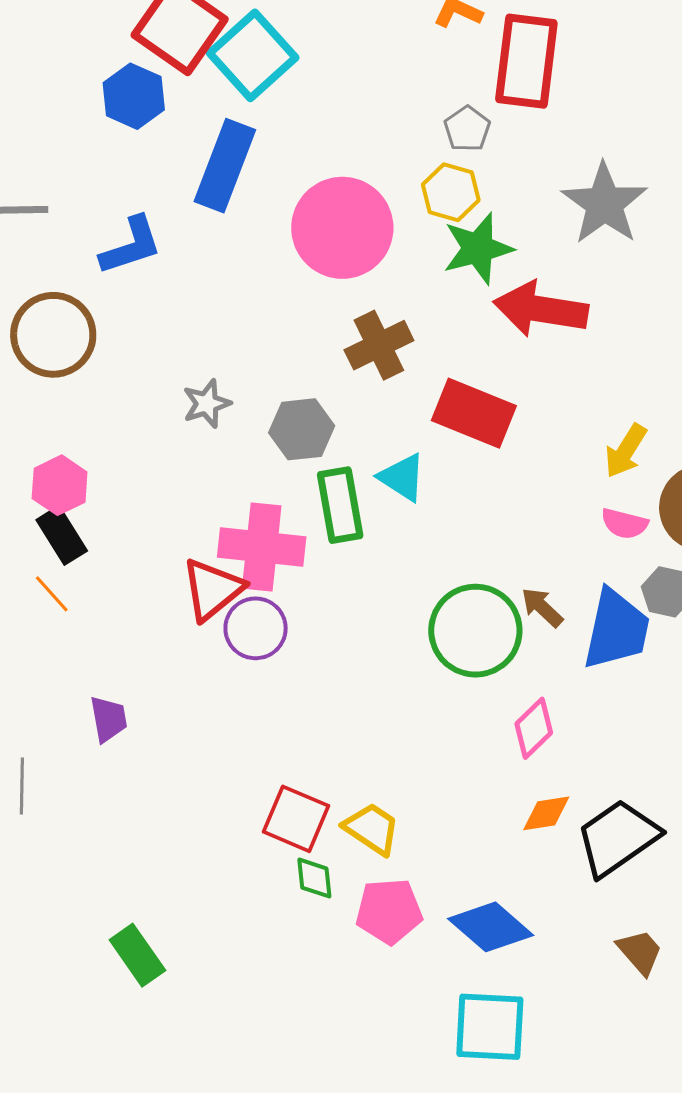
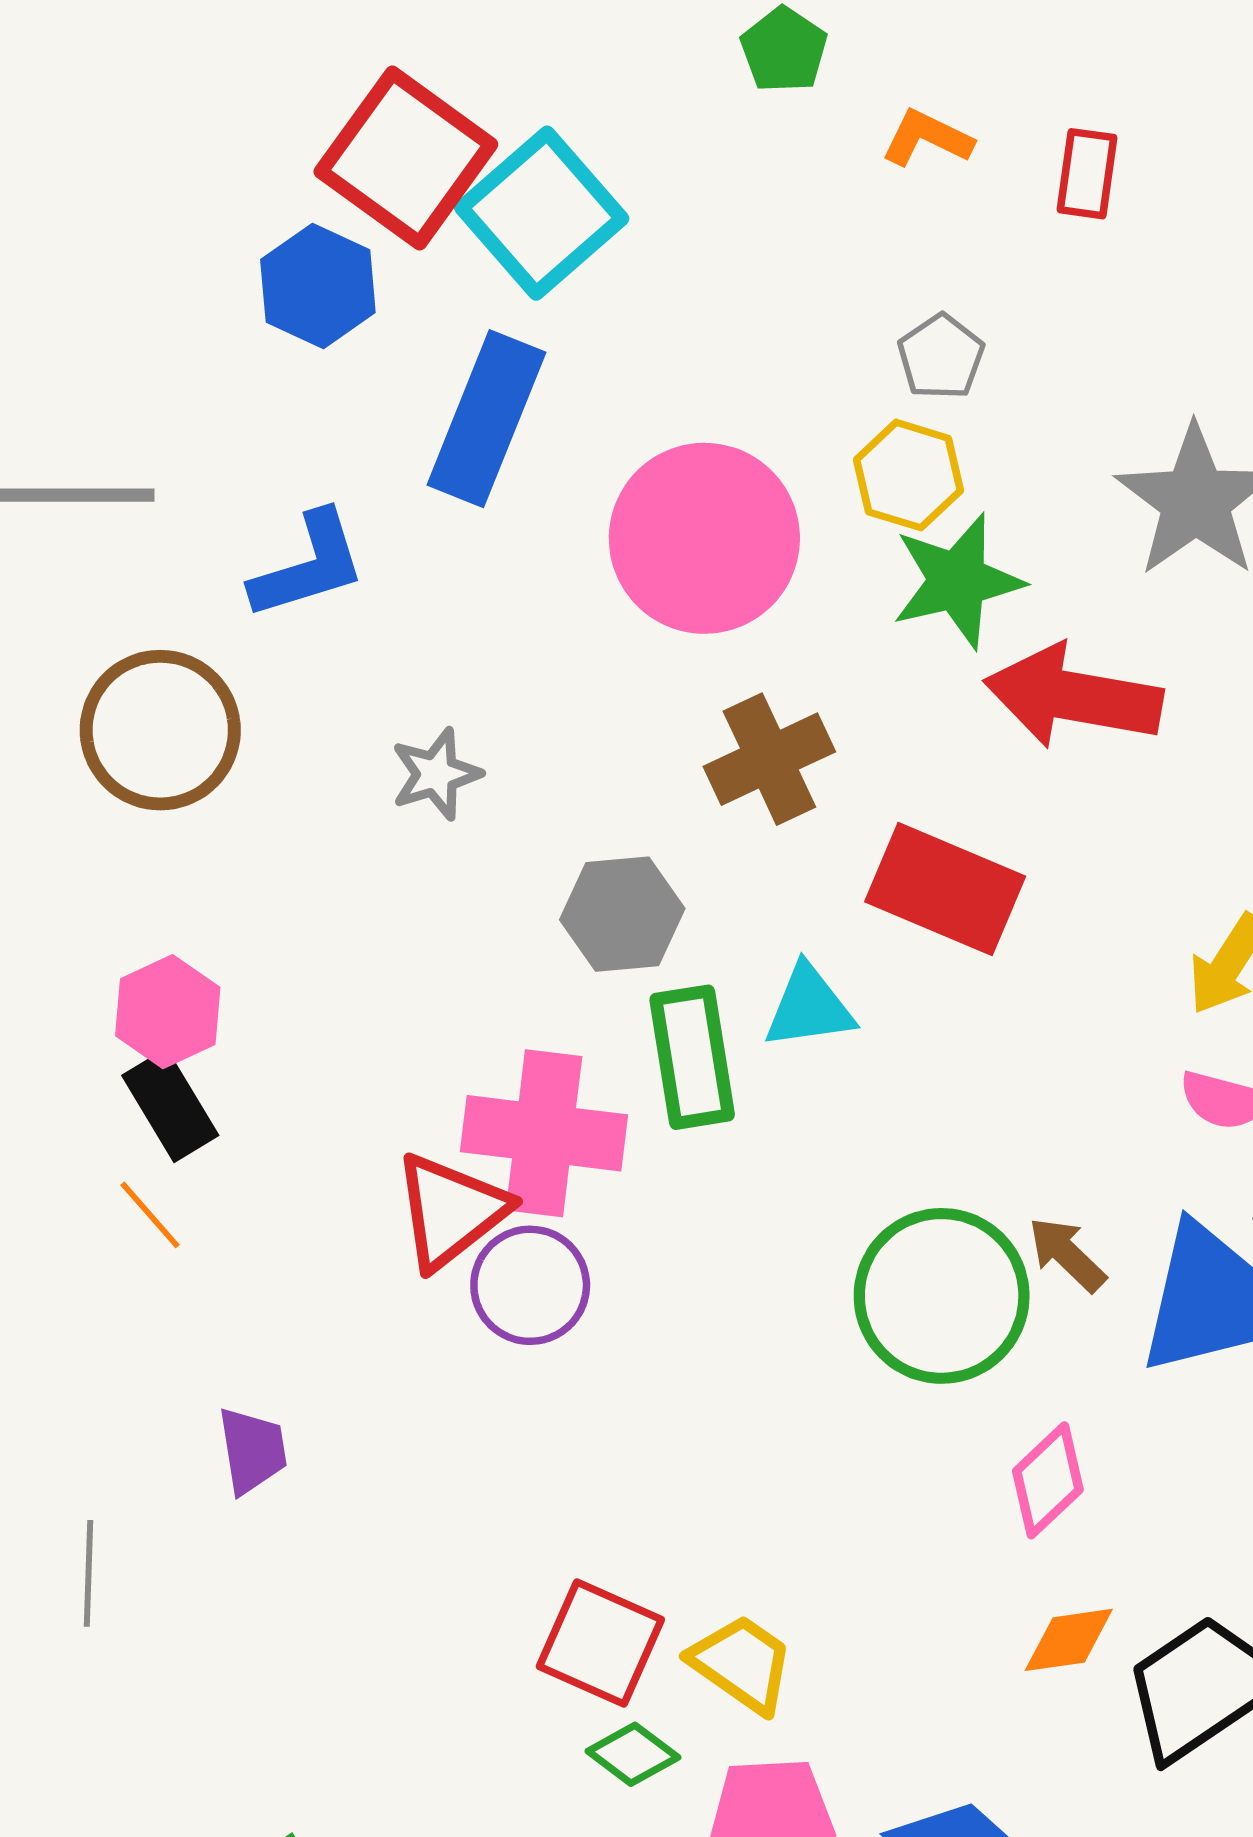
red rectangle: (526, 61) -> (1087, 174), moved, size x0.5
gray star: (207, 404) -> (436, 774), moved
cyan triangle: (402, 477) -> (809, 1007), turned -42
green diamond: (314, 878) -> (633, 1754), turned -48

